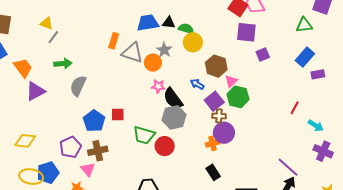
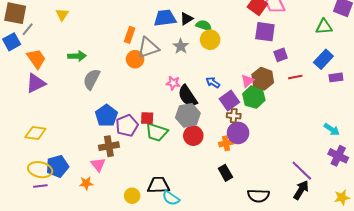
yellow triangle: (47, 23) -> (62, 15), turned 40
black triangle: (169, 23) -> (186, 19), turned -40
gray line: (53, 37) -> (28, 29), moved
gray triangle: (132, 53) -> (148, 48), turned -40
orange circle: (153, 63) -> (135, 59), moved
brown hexagon: (216, 66) -> (263, 79), moved
purple triangle: (35, 91) -> (36, 83), moved
red line: (295, 108) -> (295, 77), moved, turned 48
red square: (118, 115) -> (147, 118), moved
red circle: (165, 146) -> (193, 136), moved
purple pentagon: (71, 147) -> (127, 126), moved

